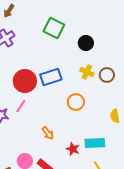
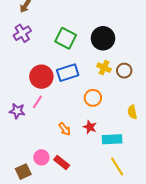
green square: (54, 28) -> (66, 38), moved
black circle: (86, 43) -> (103, 38), size x1.5
red star: (73, 149) -> (90, 127), moved

